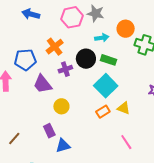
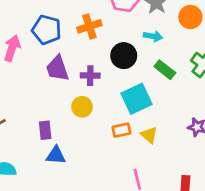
orange circle: (126, 29) -> (190, 17), moved
green rectangle: (108, 60) -> (165, 70), moved
purple cross: (65, 69) -> (90, 76), moved
yellow circle: (61, 106) -> (82, 107), moved

